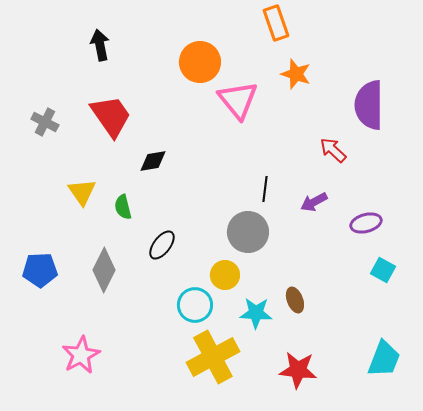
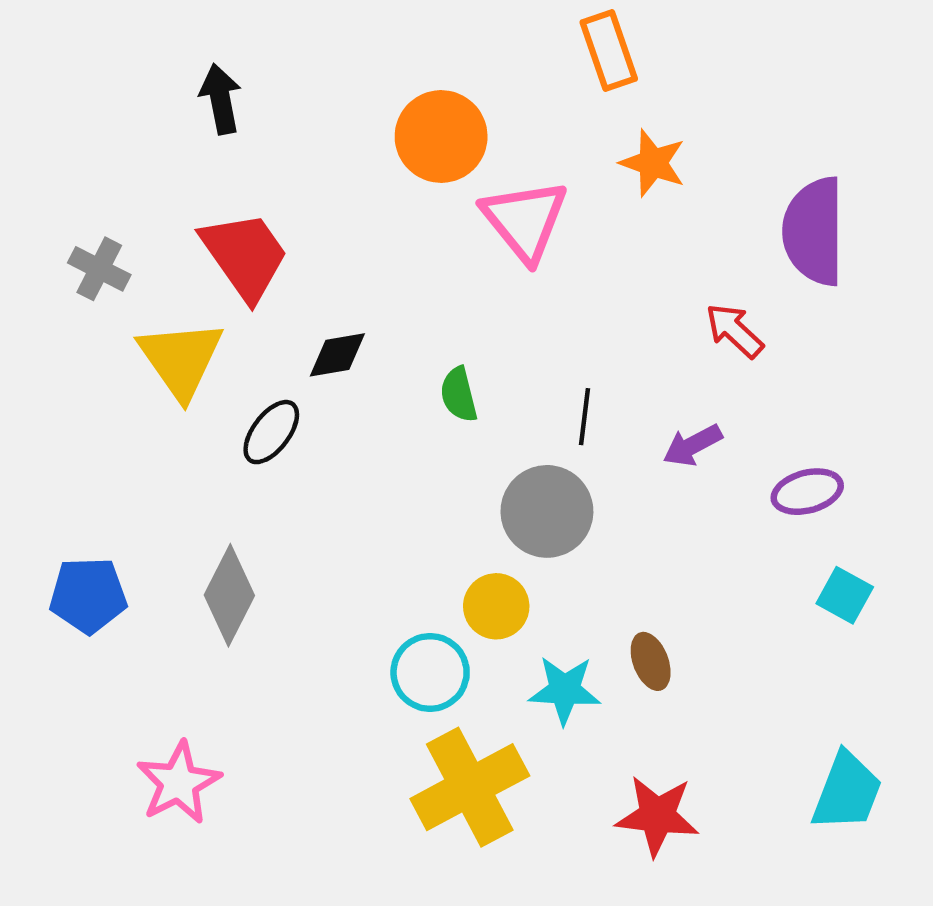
yellow triangle: (82, 192) -> (181, 359), moved, size x1.4
green semicircle: (123, 207) -> (459, 395), moved
black ellipse: (162, 245) -> (271, 432), moved

